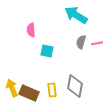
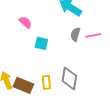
pink semicircle: (31, 30) -> (25, 22), turned 136

